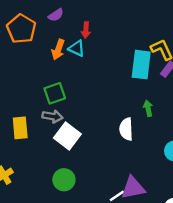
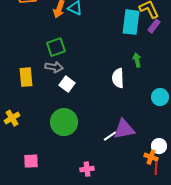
white square: (67, 136) -> (67, 84), size x0.7
green circle: (64, 180) -> (64, 122), size x1.4

